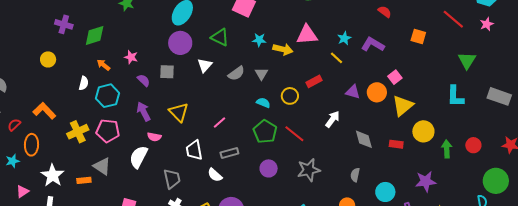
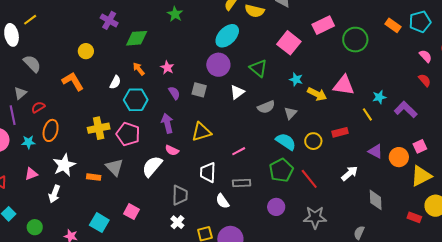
cyan semicircle: (263, 103) -> (286, 142), size x1.5
orange L-shape: (44, 111) -> (73, 81), moved
yellow triangle: (179, 112) -> (201, 132), turned 45
red rectangle: (396, 144) -> (414, 217), moved

